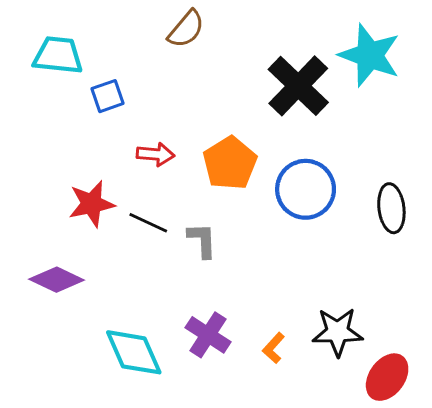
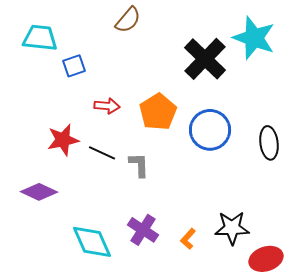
red ellipse: (387, 377) -> (266, 259), turned 36

